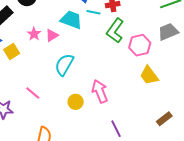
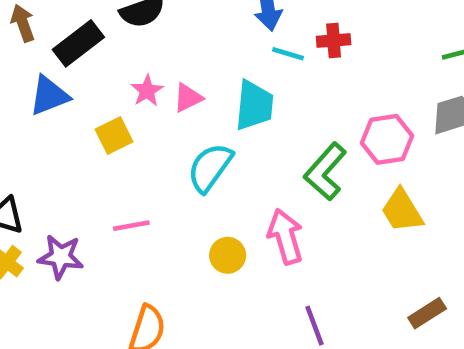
cyan trapezoid: (71, 20) -> (254, 105), moved, turned 70
green L-shape: (115, 31) -> (325, 172), moved
yellow square: (12, 51) -> (114, 136), moved
pink line: (33, 93) -> (131, 226), turned -56

